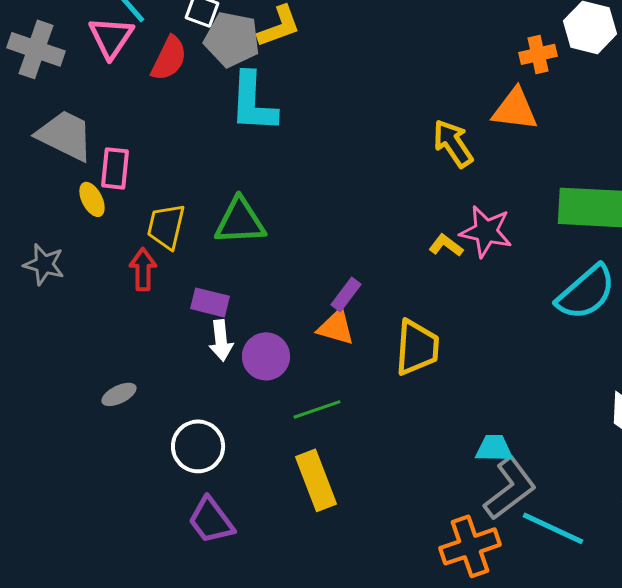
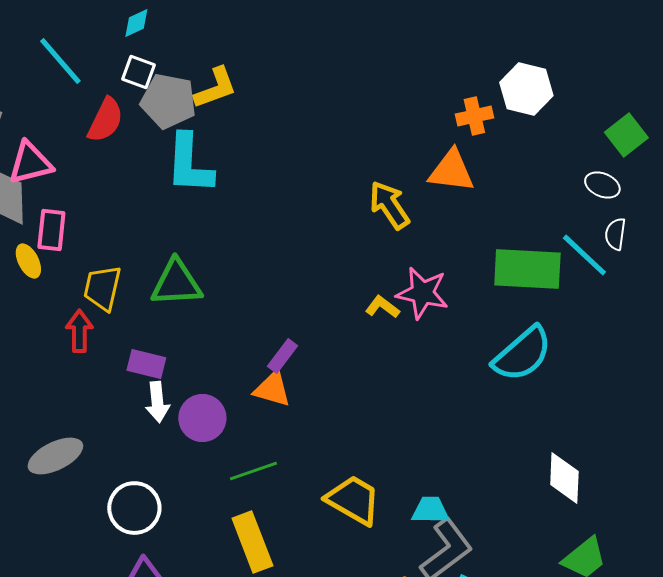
pink triangle: (111, 37) -> (30, 163), moved, turned 42
yellow trapezoid: (417, 347) -> (353, 500), moved, turned -64
gray ellipse: (119, 394) -> (55, 456), size x1.6

